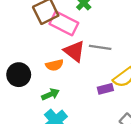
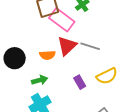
red triangle: (74, 51) -> (67, 46), turned 30
purple rectangle: (105, 89) -> (80, 82), moved, turned 64

